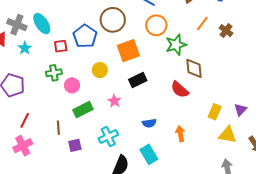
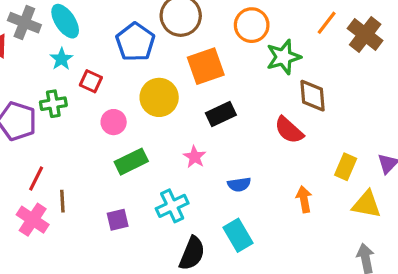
brown cross: (226, 31) -> (365, 35), size x1.5
red square: (61, 46) -> (91, 81), moved, turned 32
cyan star: (25, 48) -> (61, 59), moved
yellow circle: (100, 70) -> (159, 97), size x1.5
green cross: (54, 73) -> (53, 104), moved
pink star: (114, 101) -> (195, 157), moved
brown line: (58, 128) -> (62, 201), moved
orange arrow: (180, 134) -> (304, 199), moved
pink cross: (23, 146) -> (33, 220), turned -30

